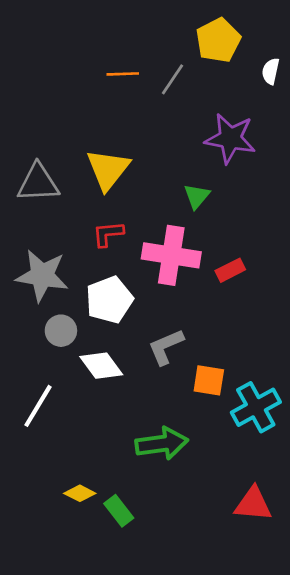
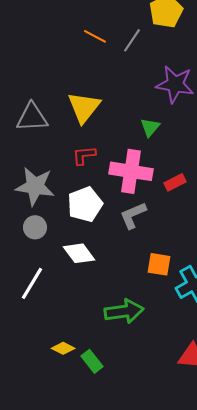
orange line: (123, 74) -> (95, 36), turned 30
gray circle: (61, 331) -> (35, 227), moved
gray L-shape: (166, 347) -> (133, 215), moved

